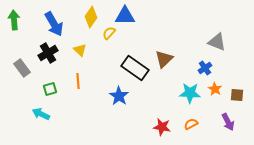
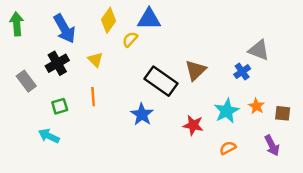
blue cross: (205, 68) -> (242, 72), moved
cyan star: (190, 93) -> (227, 111), turned -30
red star: (162, 127) -> (193, 125), moved

